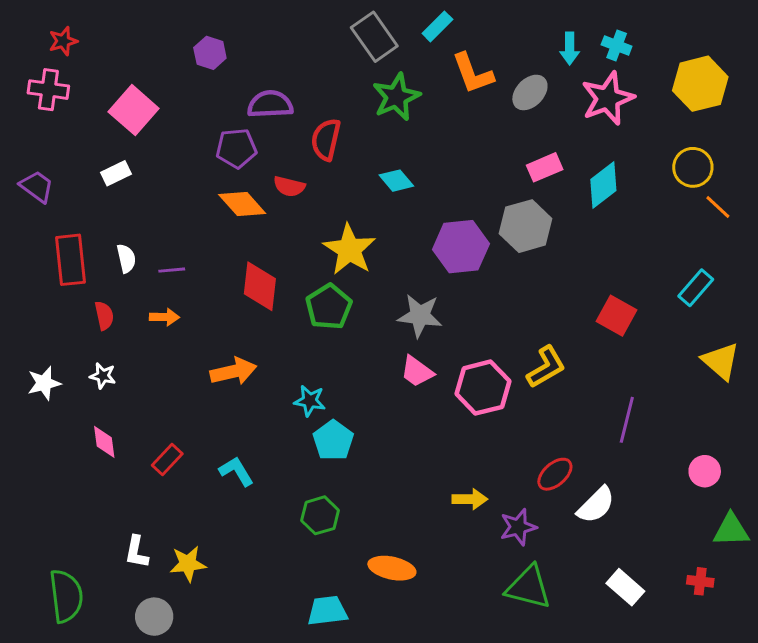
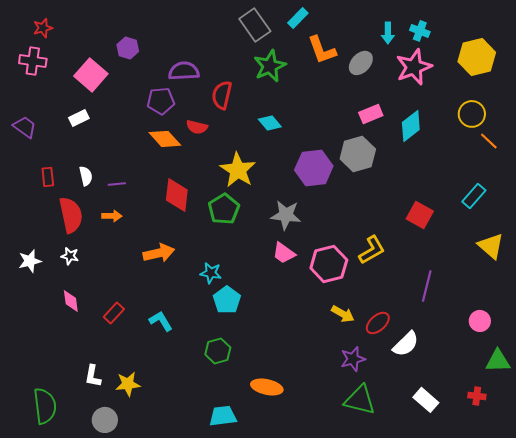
purple hexagon: (210, 53) -> (128, 48), moved
red rectangle: (70, 260) -> (48, 177), size x0.6
red semicircle: (104, 316) -> (71, 215), size x1.8
yellow arrow: (470, 499) -> (343, 314), moved, turned 30

